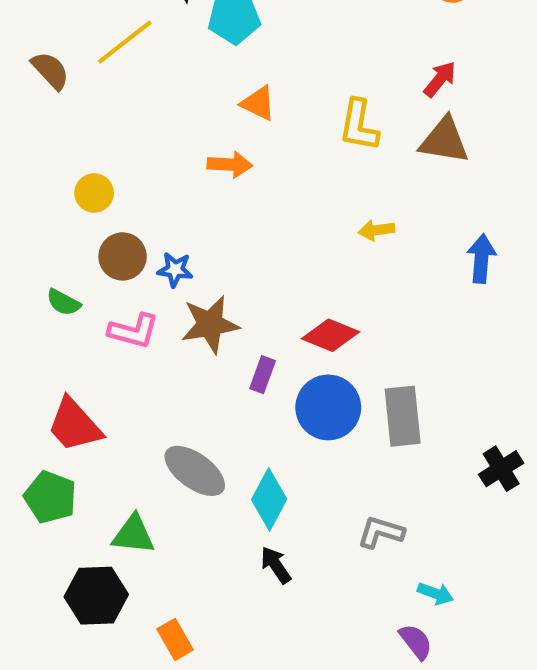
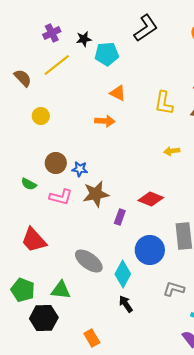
yellow circle: (94, 193) -> (41, 116), moved
blue circle: (328, 407) -> (150, 250), moved
green pentagon: (50, 497) -> (23, 290), moved
orange rectangle: (175, 639) -> (92, 338), moved

